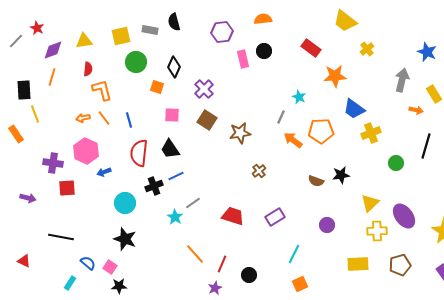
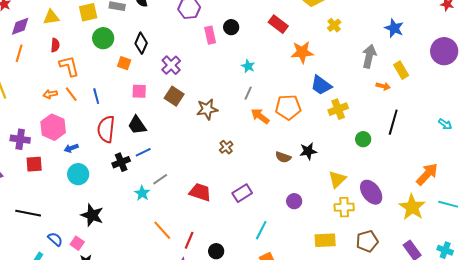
cyan star: (299, 97) -> (248, 66), moved
cyan circle: (125, 203) -> (78, 174), moved

